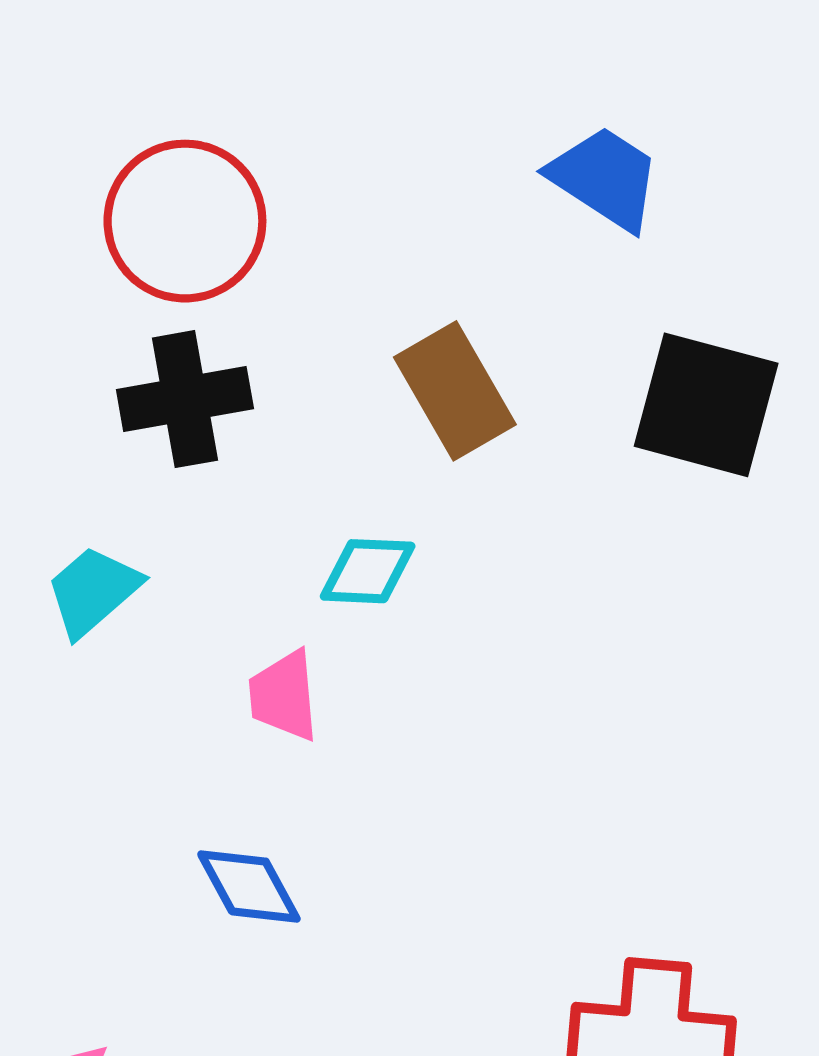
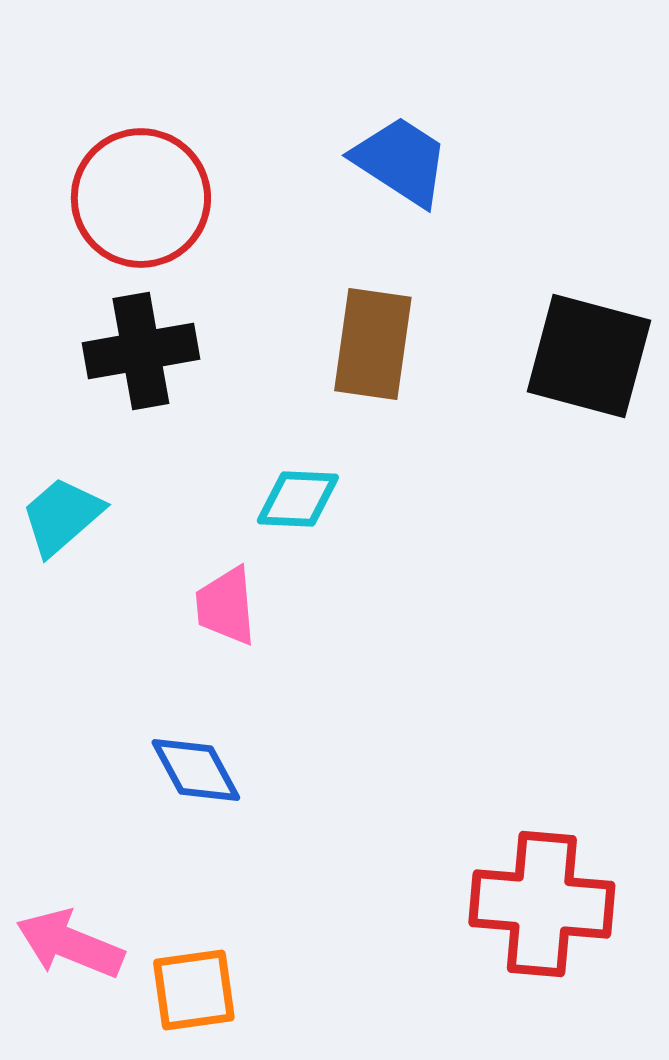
blue trapezoid: (605, 178) -> (401, 161), moved
brown rectangle: (455, 391) -> (373, 344), turned 38

